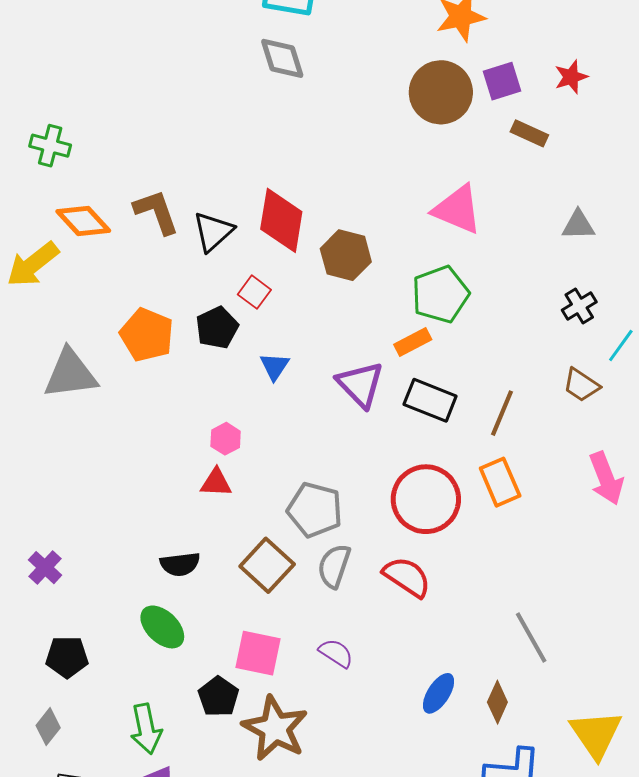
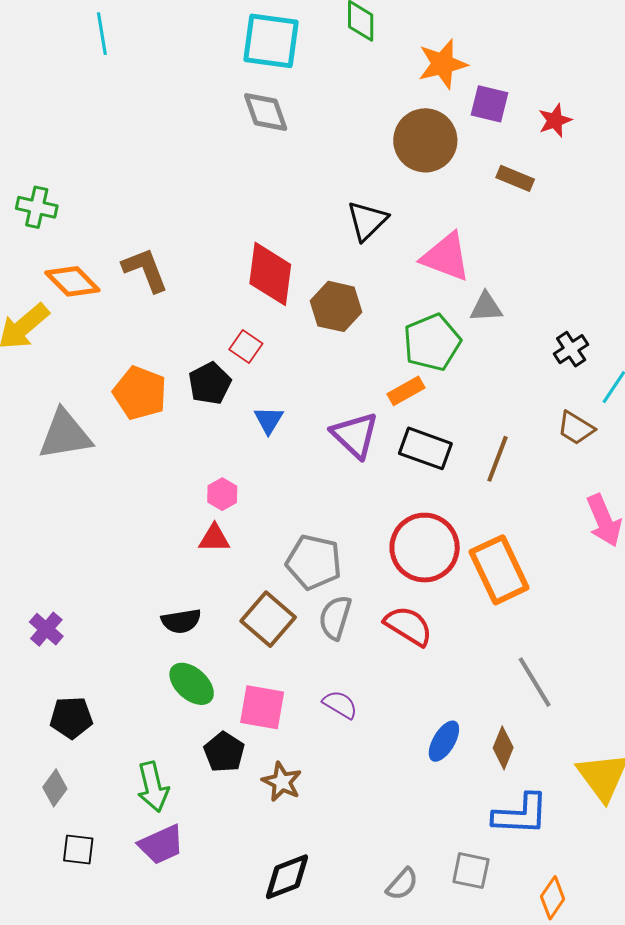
purple square: (502, 81) -> (490, 104), moved, turned 33
gray triangle: (578, 225) -> (486, 307), moved
black triangle: (213, 232) -> (367, 221), moved
orange rectangle: (500, 482) -> (499, 570), moved, size x1.4
green ellipse: (162, 627) -> (192, 684), moved
brown star: (275, 728) -> (282, 782), size x0.6

